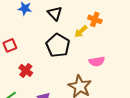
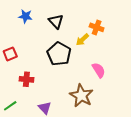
pink semicircle: (97, 61) -> (99, 70), turned -112
red cross: (26, 70) -> (26, 79), turned -32

